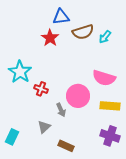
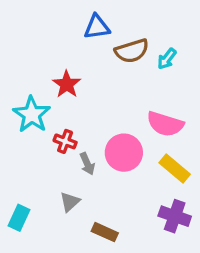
red star: (50, 38) -> (67, 84), moved
yellow rectangle: (110, 106) -> (175, 168), turned 36
gray arrow: (61, 110) -> (87, 164), moved

